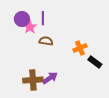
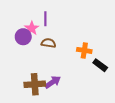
purple circle: (22, 19) -> (23, 37), moved
orange cross: (80, 48) -> (84, 50), turned 32

